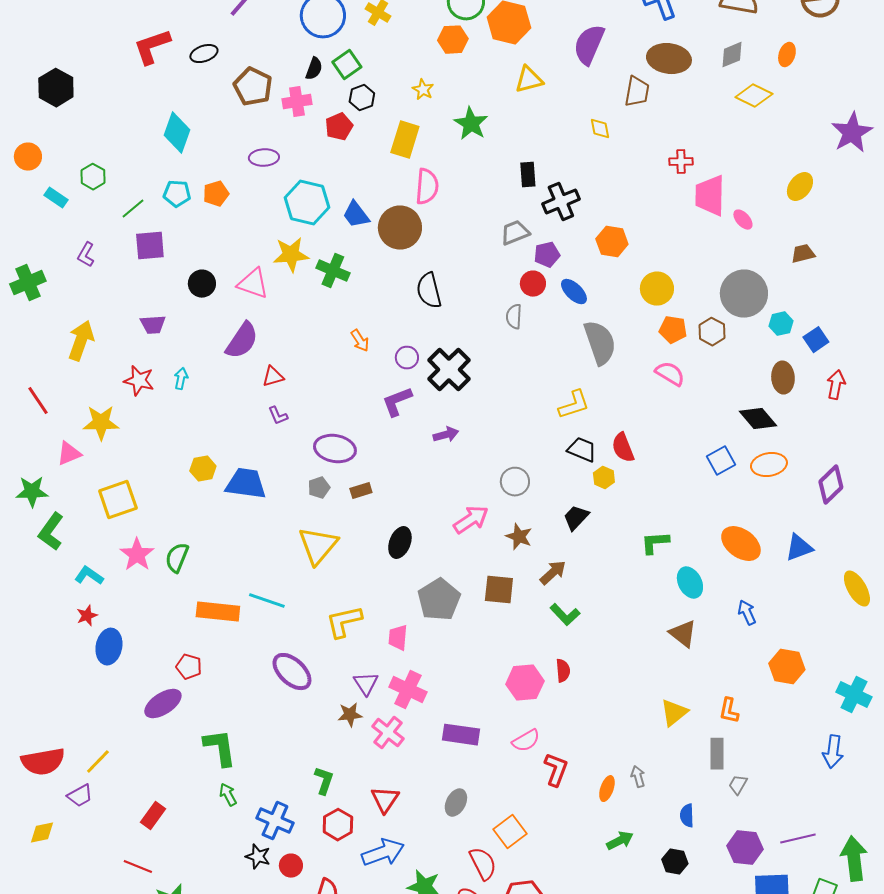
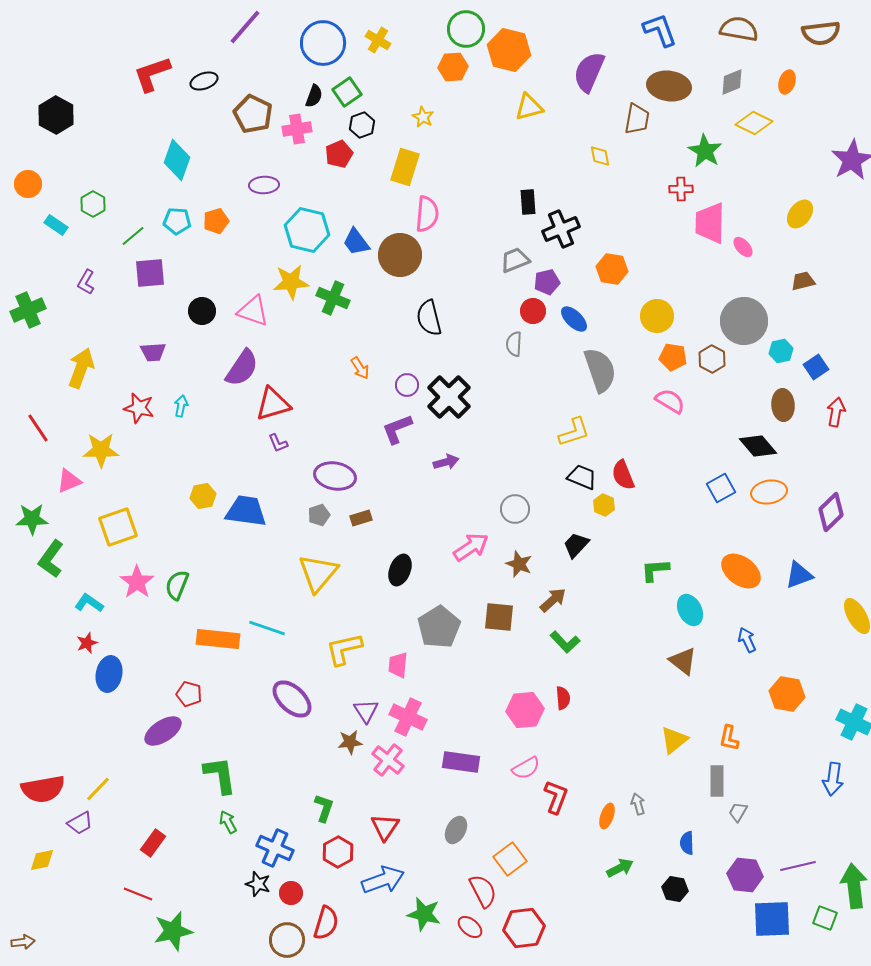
green star: (471, 124) -> (705, 151), moved
red triangle: (273, 377) -> (273, 404), size x1.6

